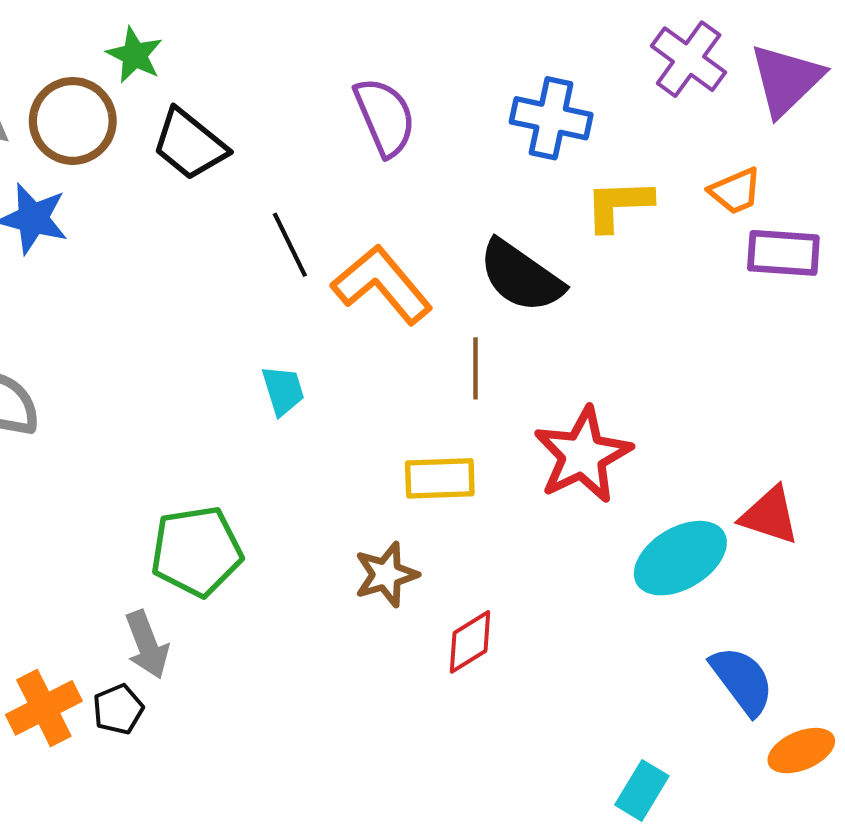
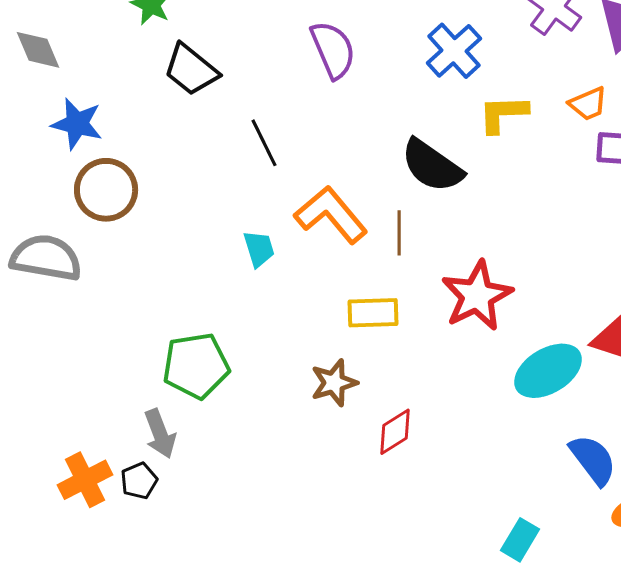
blue cross: (551, 118) -> (454, 51), turned 36
brown circle: (73, 121) -> (106, 190), moved
orange L-shape: (382, 285) -> (331, 215), moved

